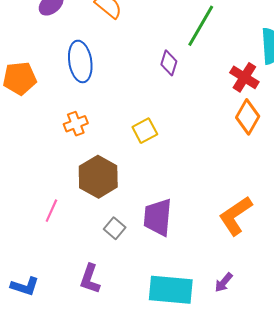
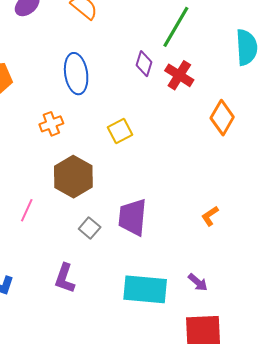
blue ellipse: (80, 61) -> (76, 74), moved
red cross: (244, 77) -> (179, 75), moved
orange L-shape: (235, 216) -> (210, 216), size x0.5
purple arrow: (224, 282) -> (198, 282), turned -90

